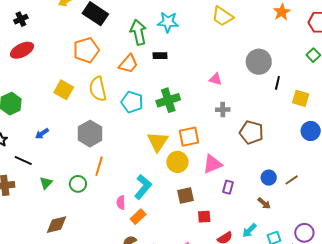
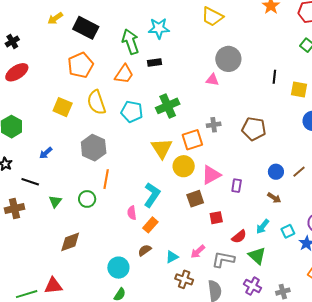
gray circle: (259, 62) -> (228, 59), moved
gray cross: (223, 110) -> (214, 125), moved
pink triangle: (212, 164) -> (211, 175), moved

